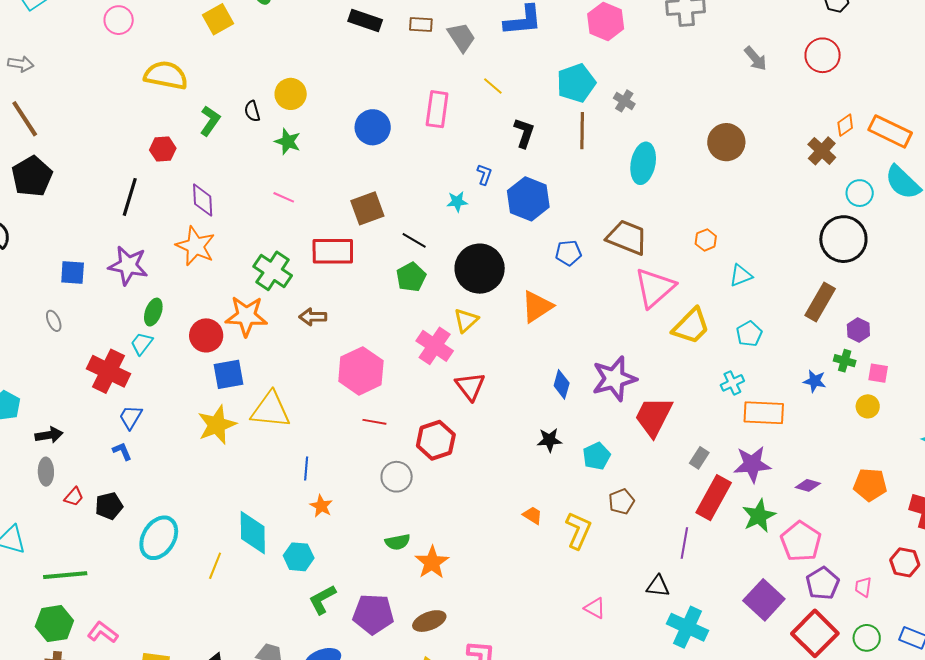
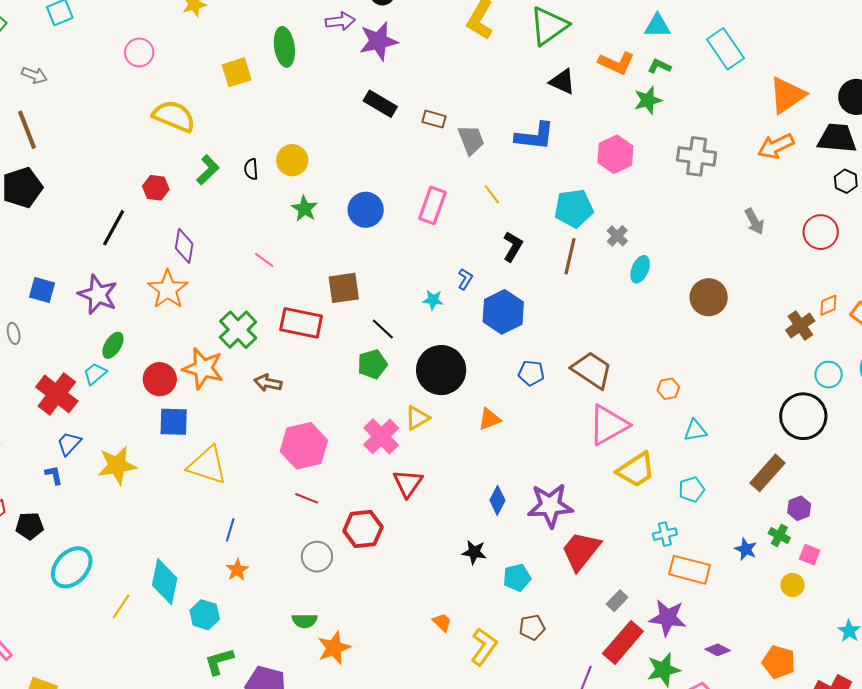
green star: (288, 142) -> (304, 209), moved
cyan ellipse: (643, 163) -> (640, 269), moved, size x0.7
orange triangle: (537, 307) -> (489, 419), size x0.7
yellow star: (217, 425) -> (117, 465), moved

